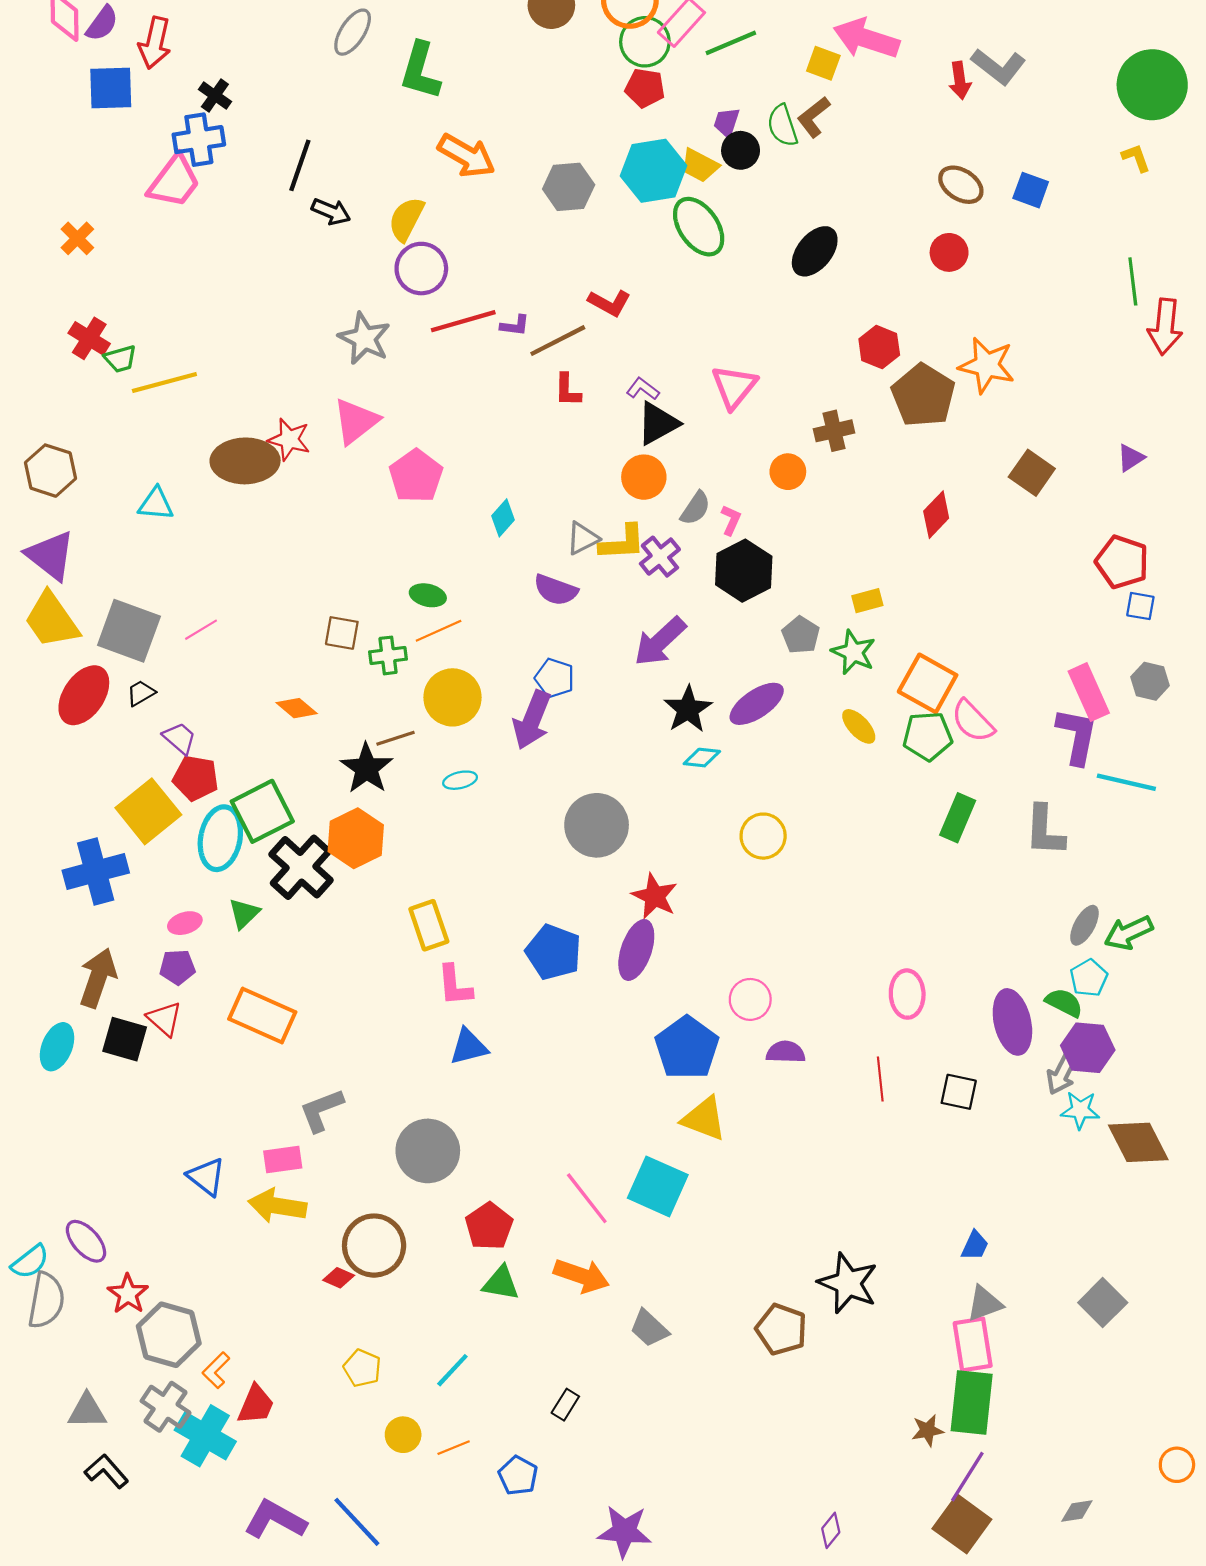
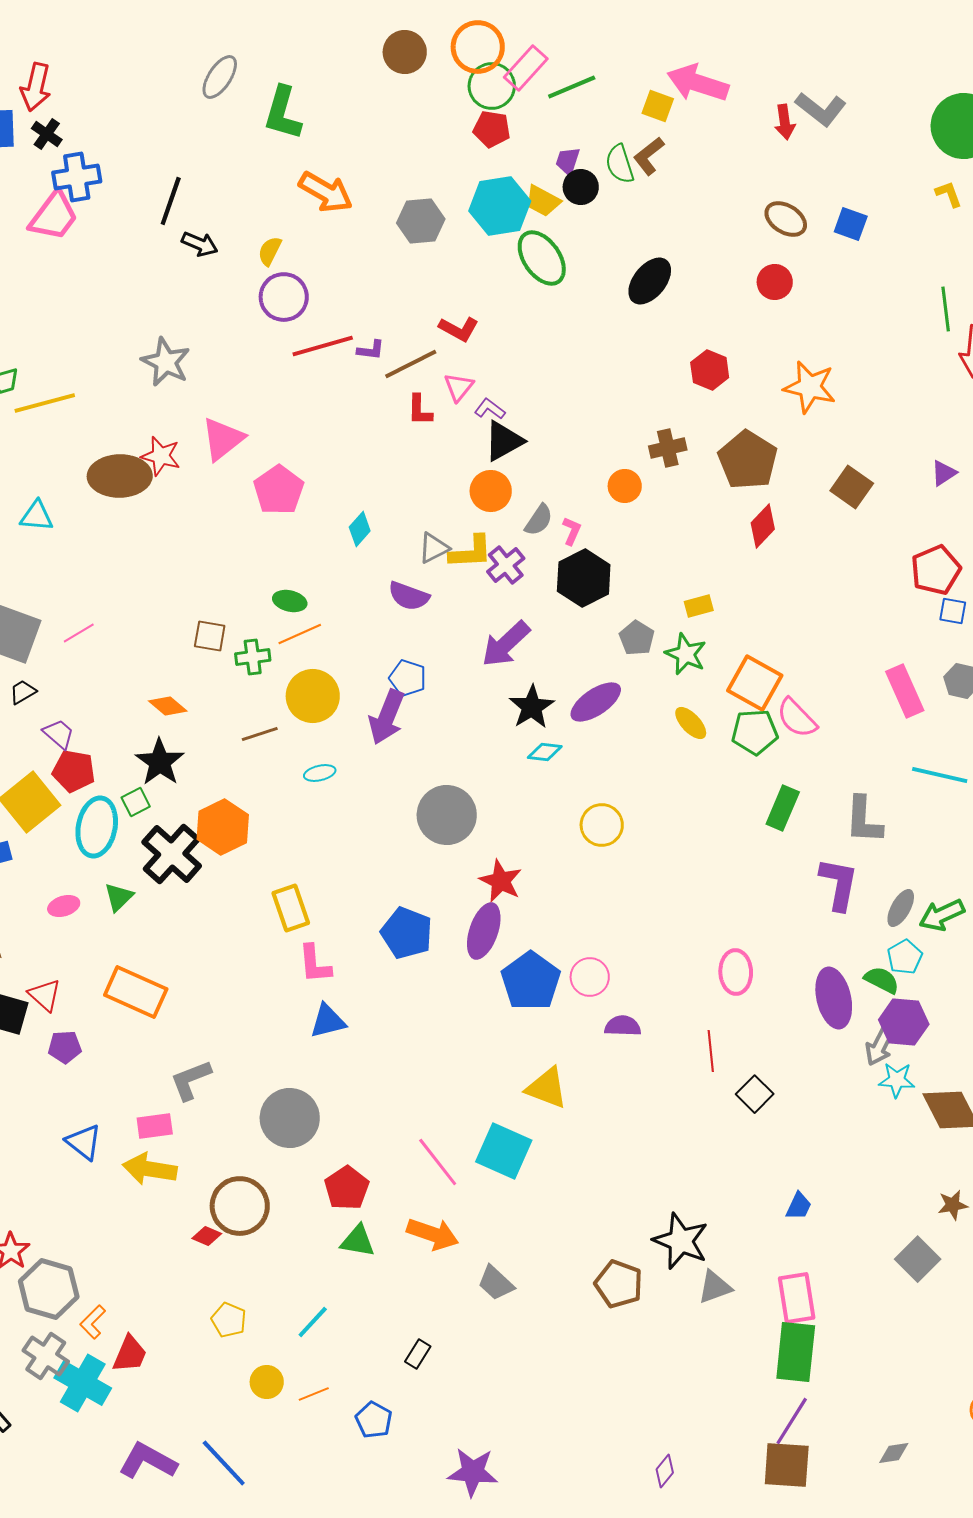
black cross: (215, 96) -> (47, 134), moved
yellow semicircle: (406, 219) -> (270, 251), size x0.7
gray star: (364, 338) -> (166, 362), moved
pink triangle: (734, 387) -> (459, 387), moved, size x0.7
brown pentagon: (923, 395) -> (748, 460), moved
red pentagon: (1122, 562) -> (936, 570), turned 30
purple L-shape: (1077, 736) -> (839, 884), moved
black star: (367, 768) -> (160, 762), moved
green square: (262, 811) -> (136, 802), size x0.5
purple pentagon: (177, 967) -> (65, 1047), moved
blue pentagon: (687, 1048) -> (531, 981), moved
black square: (959, 1092) -> (755, 1094), moved, turned 33
gray triangle: (985, 1304) -> (715, 1287), moved
brown star: (928, 1430) -> (953, 1205), moved
brown square: (962, 1524) -> (787, 1465), turned -32

